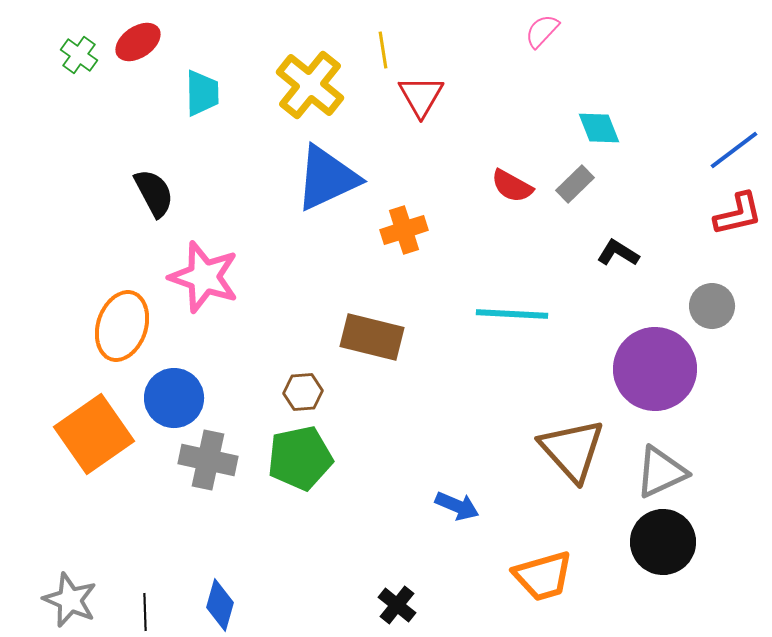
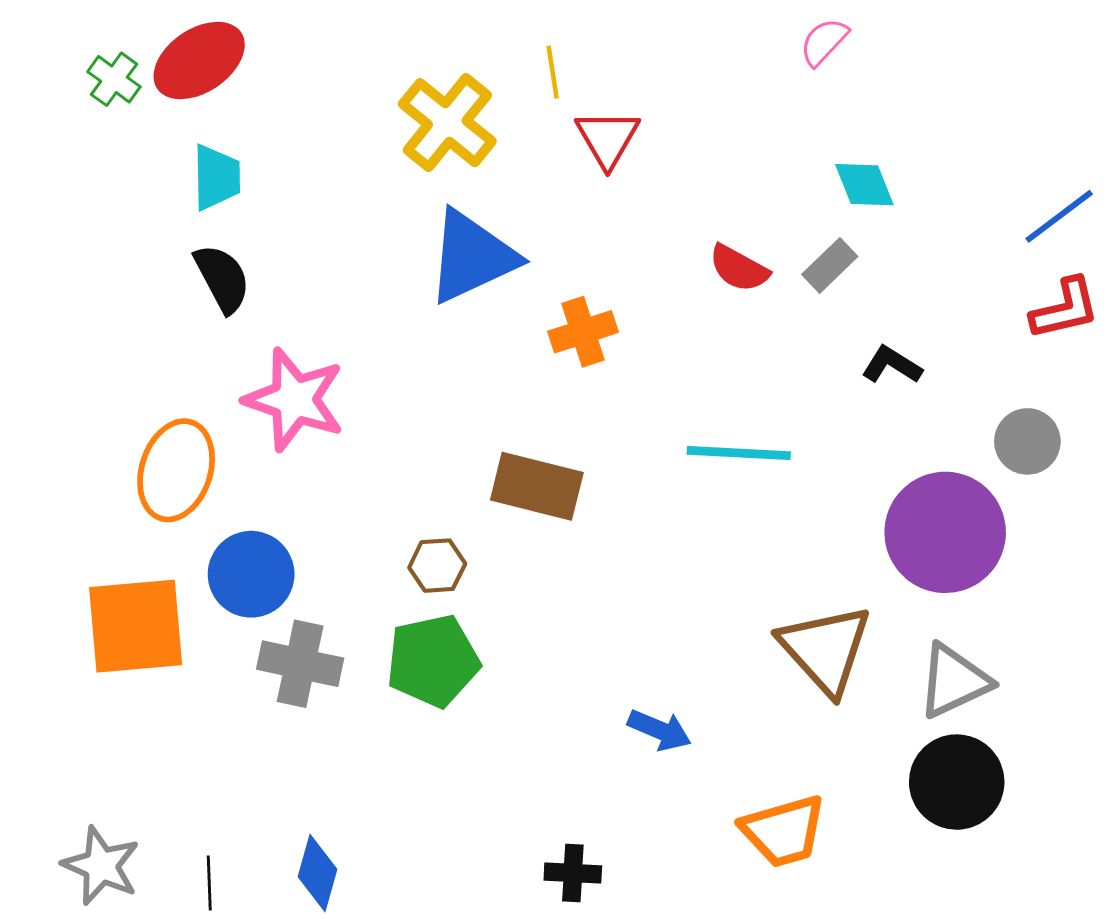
pink semicircle: (542, 31) -> (824, 42), moved
red ellipse: (138, 42) -> (199, 61), size x1.4
cyan trapezoid: (202, 93) -> (216, 177), moved
orange square: (94, 434) -> (136, 626), turned 30
black cross: (397, 605) -> (573, 873), turned -36

